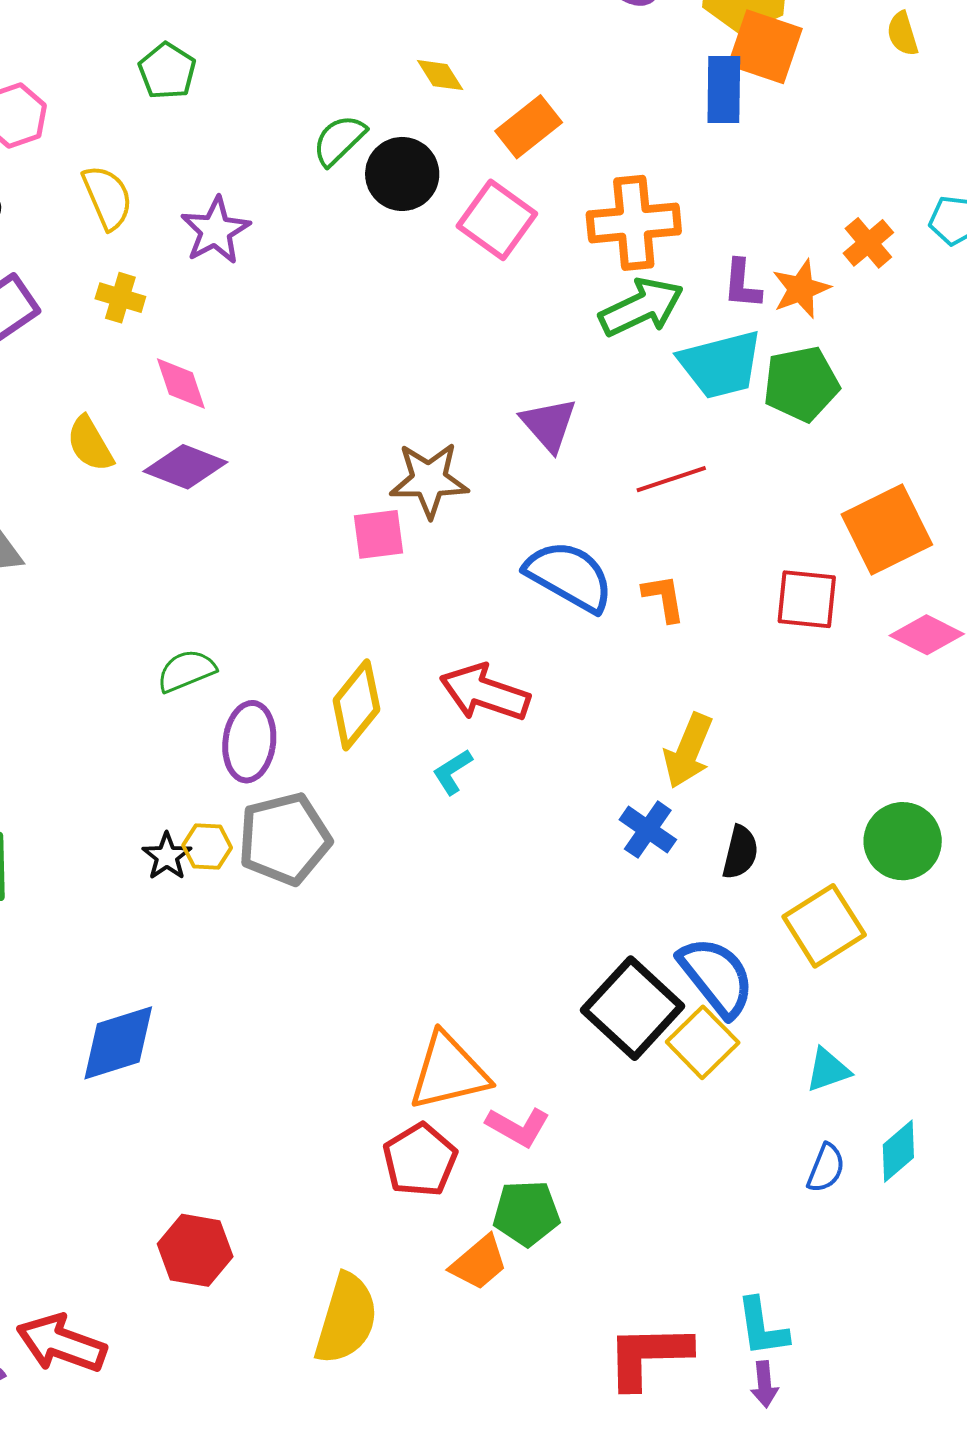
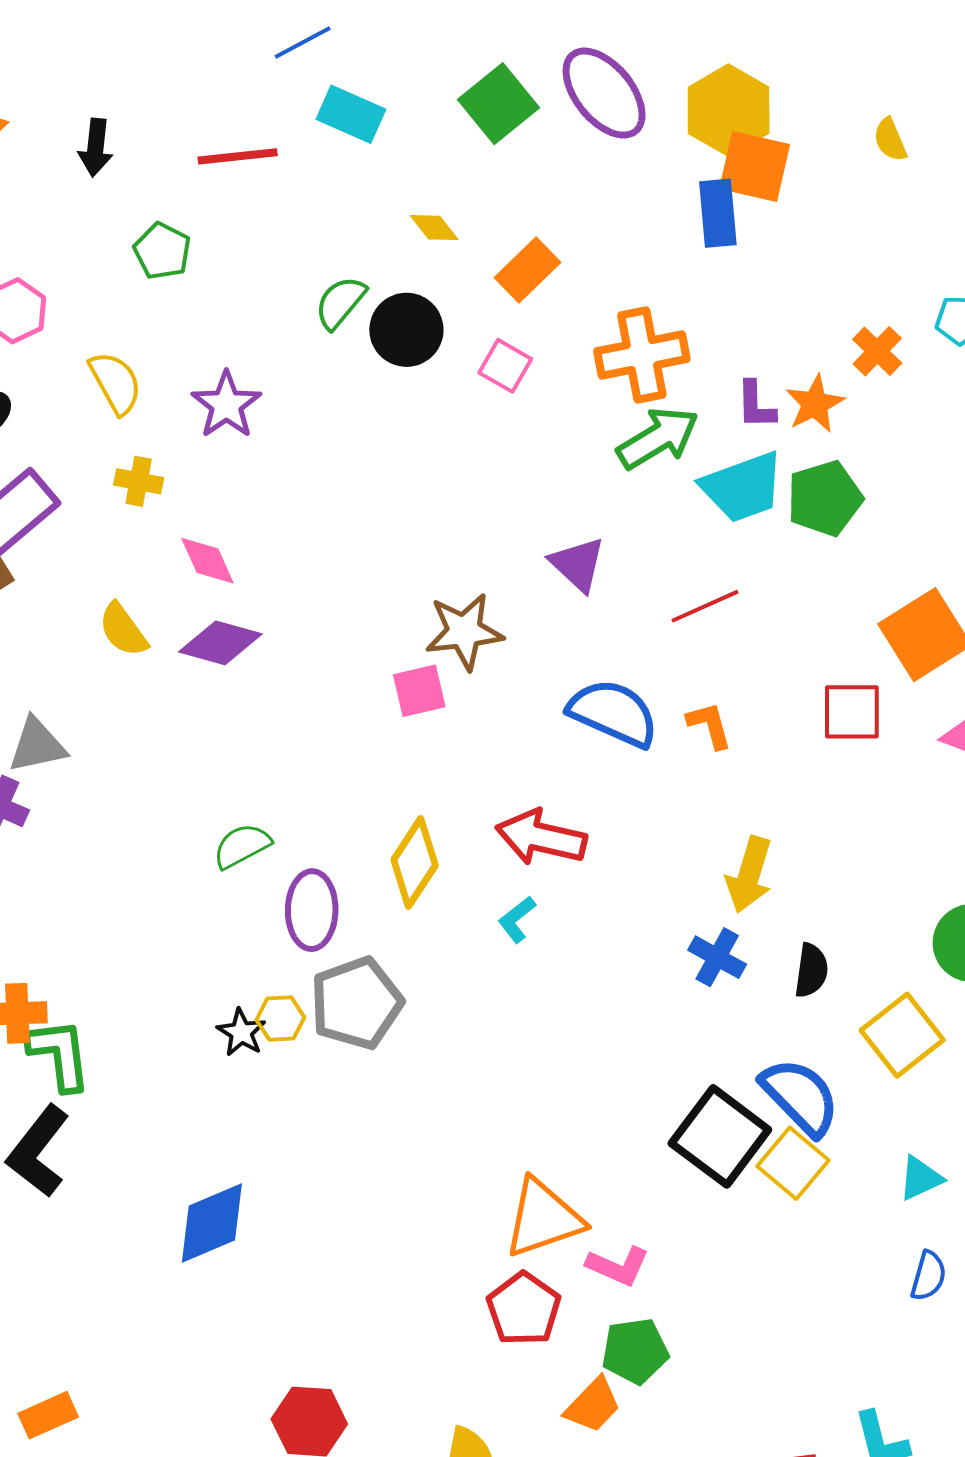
pink square: (497, 220) -> (505, 366), size x0.7

